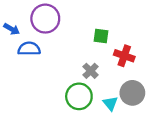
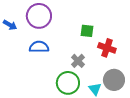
blue semicircle: (29, 49) -> (39, 47), moved

